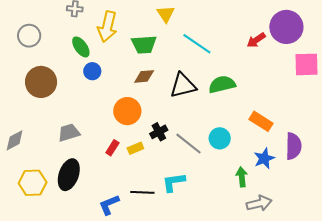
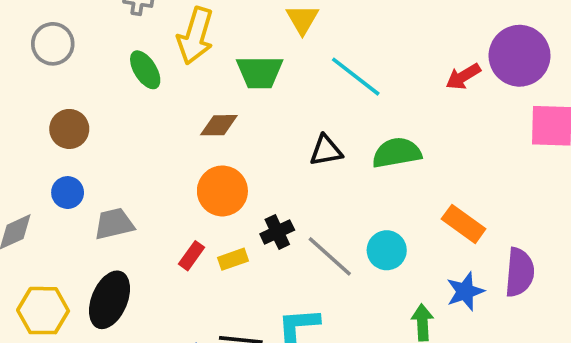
blue circle: (92, 71) -> (68, 193), moved
brown diamond: (144, 76) -> (219, 125), moved
brown circle: (41, 82) -> (69, 129), size x0.7
black triangle: (183, 85) -> (326, 151), size x0.7

